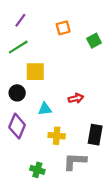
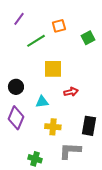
green line: (18, 47) -> (36, 41), moved
yellow square: (35, 72) -> (53, 69), moved

